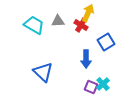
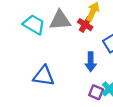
gray triangle: (58, 21) -> (60, 20), size x1.5
blue triangle: (43, 72) -> (44, 76), turned -35

